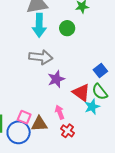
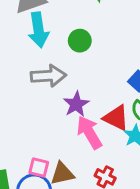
green circle: (67, 28) -> (80, 41), moved
pink arrow: (60, 112) -> (89, 132), moved, size x1.6

